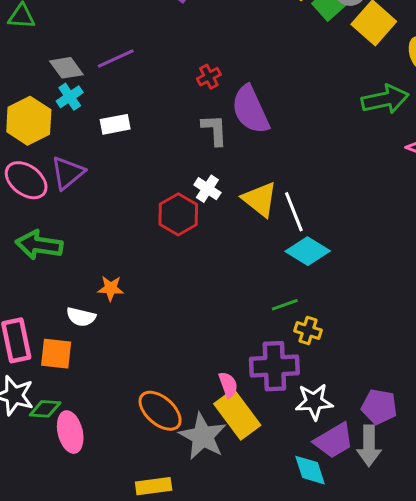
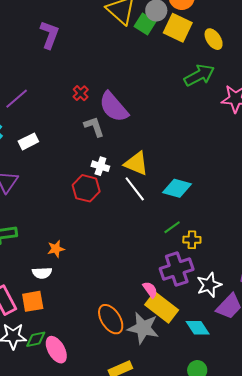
white line: (294, 212) -> (135, 189), moved
orange ellipse: (160, 411) -> (111, 319), turned 32
cyan diamond: (310, 470) -> (198, 328), moved

